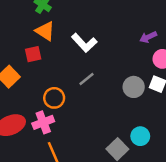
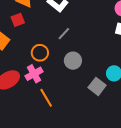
gray circle: (134, 87) -> (73, 61), moved

